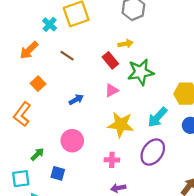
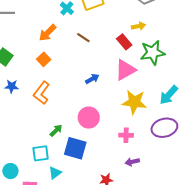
orange square: (38, 84) -> (44, 59), moved
pink triangle: (112, 90) -> (125, 70), size x1.6
purple ellipse: (153, 152) -> (164, 128), turned 40
blue square: (58, 173) -> (75, 148), size x1.6

